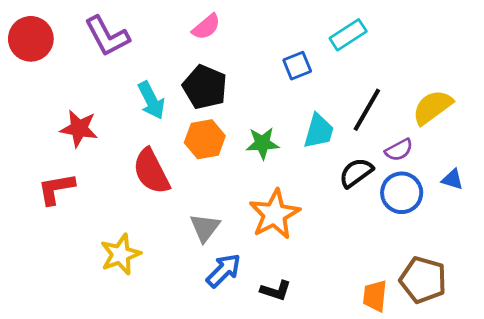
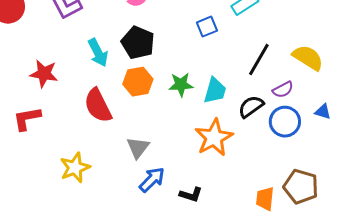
yellow semicircle: (432, 107) -> (308, 58), turned 68
cyan trapezoid: (319, 131) -> (215, 91), moved
orange star: (274, 214) -> (214, 138), moved

